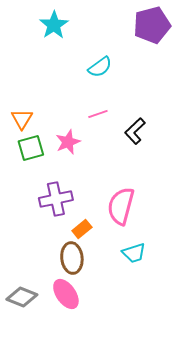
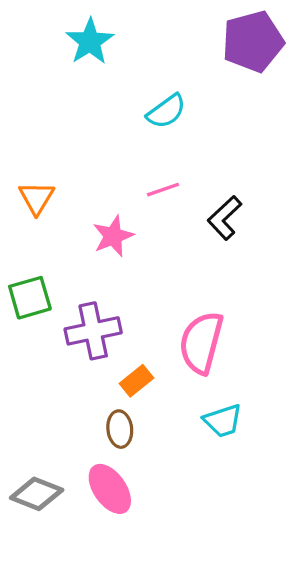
green square: (31, 148) -> (30, 298), moved
brown ellipse: (72, 258) -> (120, 429), size x0.7

